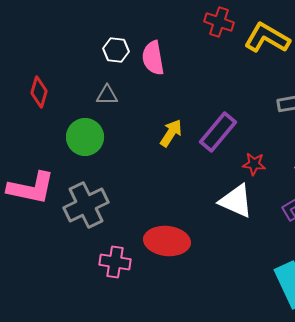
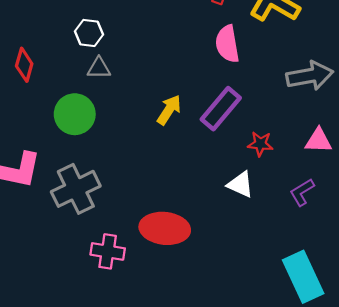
white hexagon: (116, 50) -> (89, 33), moved
pink semicircle: (153, 58) -> (227, 44), moved
white triangle: (236, 201) -> (241, 184), size x0.7

